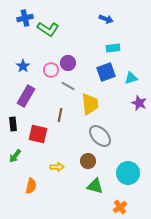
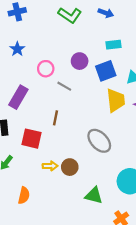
green L-shape: (48, 29) -> (70, 15), moved
purple circle: (68, 63) -> (80, 61), moved
blue star: (23, 66) -> (17, 49), moved
yellow trapezoid: (90, 104) -> (116, 100), moved
brown circle: (88, 161) -> (70, 167), moved
yellow arrow: (57, 167) -> (50, 166), moved

